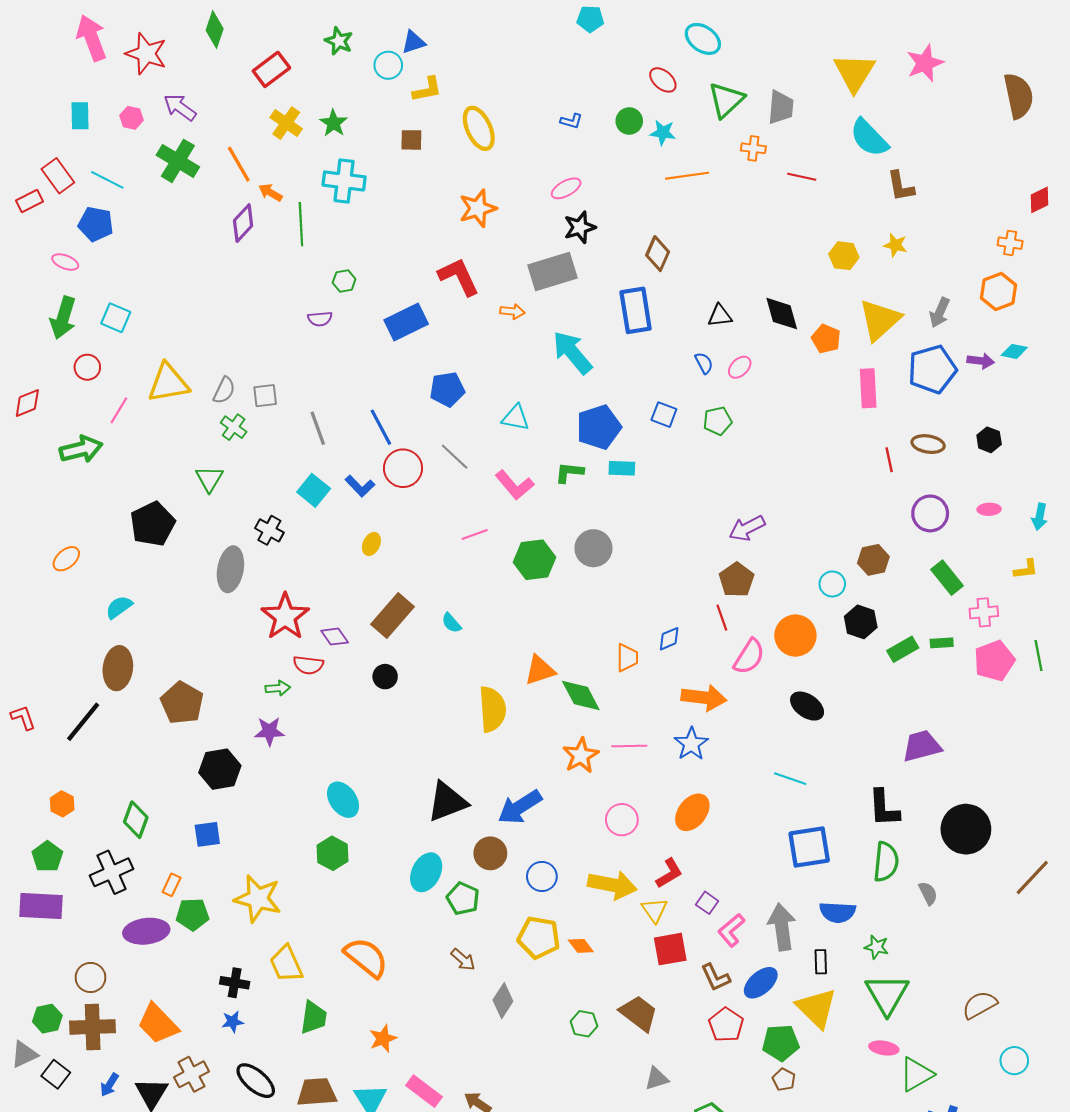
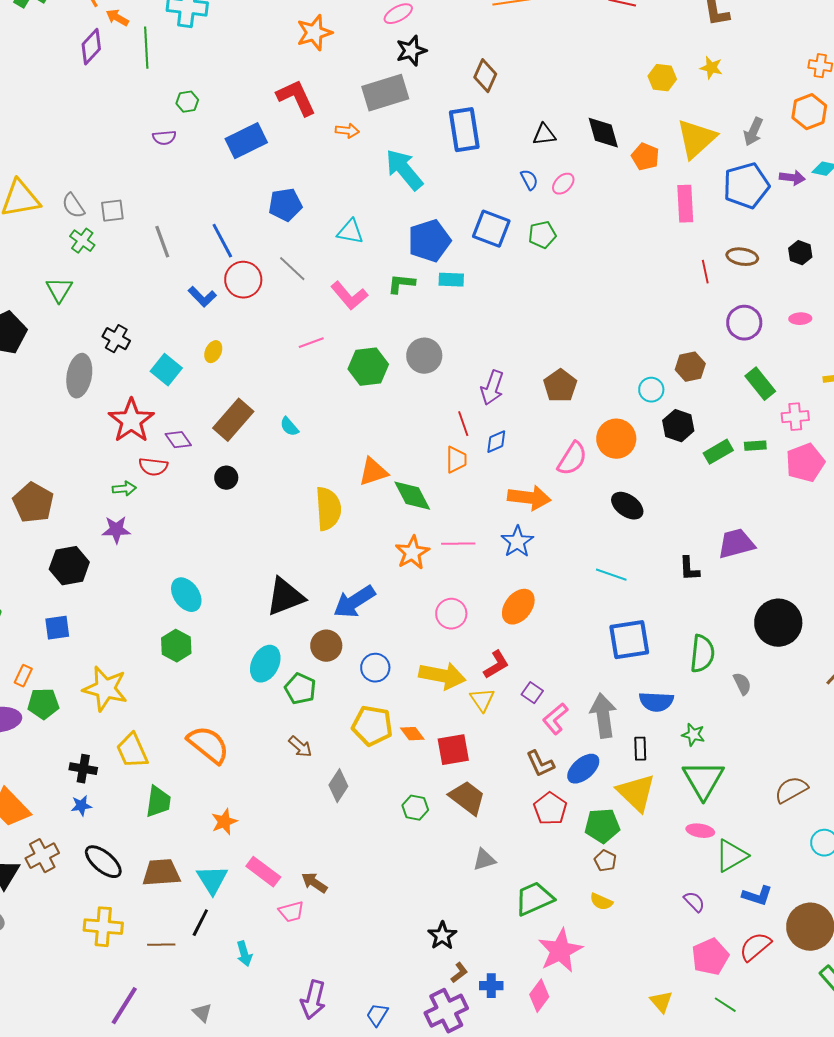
gray semicircle: (224, 390) -> (73, 206), turned 120
blue square: (664, 415) -> (491, 229), size x1.5
cyan square: (314, 490) -> (166, 370), moved
purple arrow: (747, 528) -> (492, 388), moved, turned -44
red line: (722, 618) -> (463, 424), moved
black L-shape: (884, 808) -> (689, 569), moved, size x0.7
red square: (670, 949) -> (453, 750), moved

